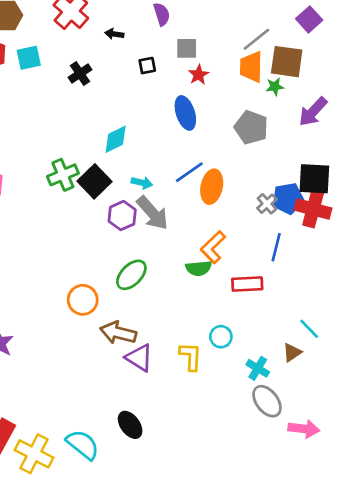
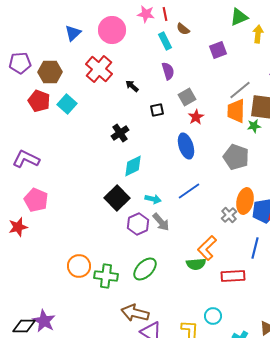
black arrow: (114, 34) -> (132, 86), turned 32
gray square: (187, 48) -> (187, 97), turned -30
cyan square: (29, 58) -> (67, 104), turned -36
black cross: (80, 73) -> (120, 133), moved
green cross: (63, 175) -> (106, 276), moved, turned 30
orange ellipse: (212, 187) -> (245, 201), moved
gray cross: (267, 204) -> (229, 215), moved
gray arrow: (152, 213) -> (161, 222), size x0.7
orange circle: (83, 300) -> (79, 266), moved

